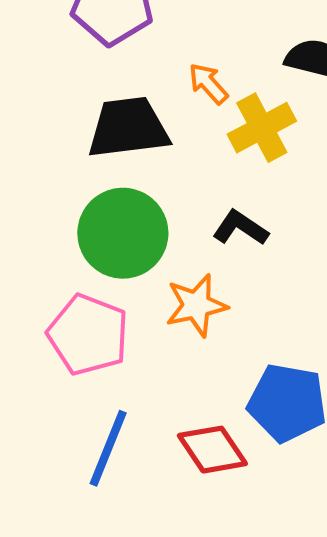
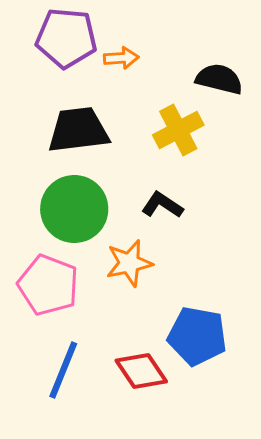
orange arrow: (208, 84) -> (121, 58), moved, turned 128

